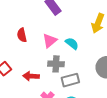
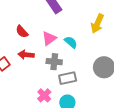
red semicircle: (22, 35) -> (22, 32), turned -32
red arrow: (31, 76) -> (26, 55), moved

